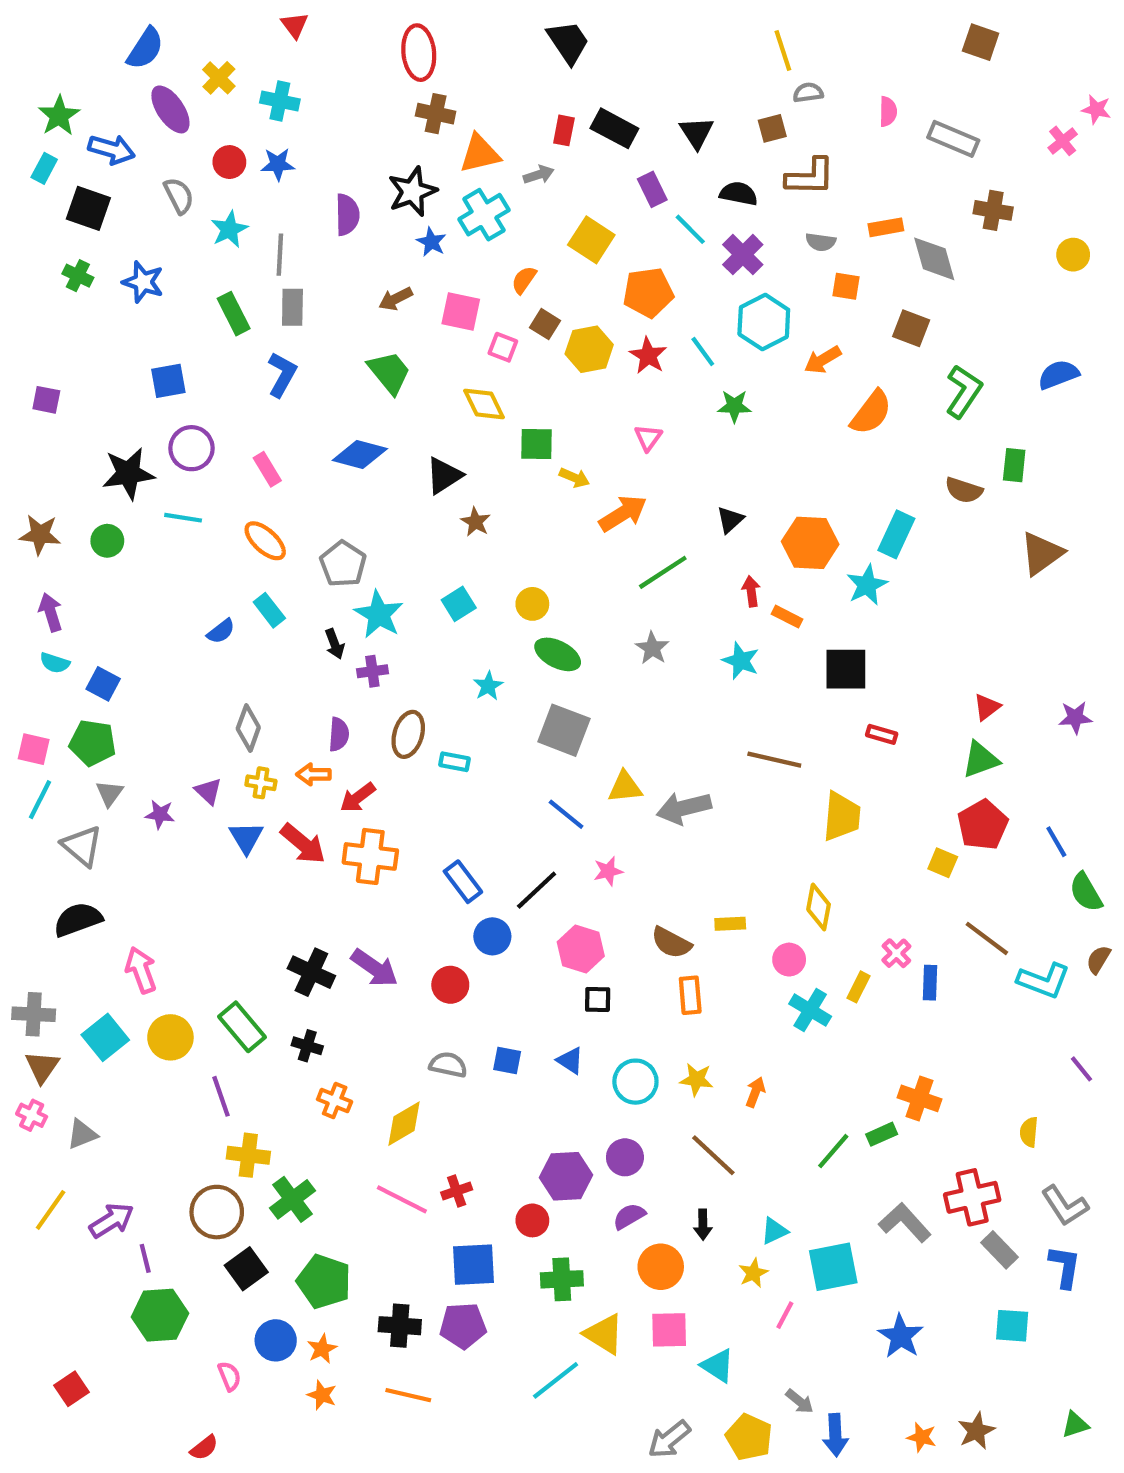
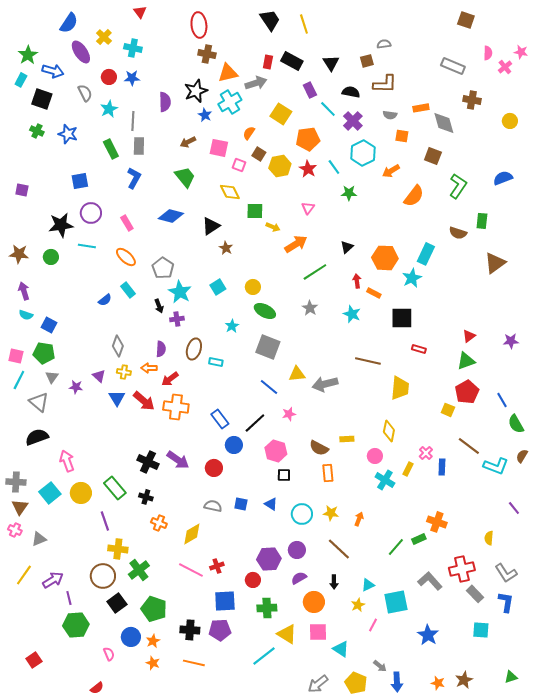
yellow line: (783, 51) -> (304, 24), moved
pink semicircle: (888, 112) -> (488, 53), moved
gray arrow: (539, 175) -> (256, 83), size x1.5

